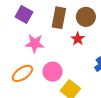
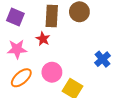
red star: (78, 39) -> (43, 39), moved
pink star: (35, 43) -> (17, 49), moved

